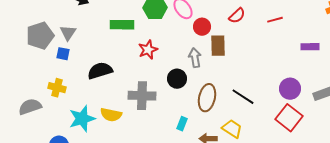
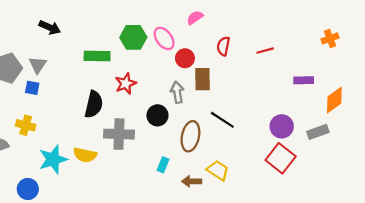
red semicircle: (237, 16) -> (223, 46), turned 144
black semicircle: (100, 71) -> (94, 104), moved, turned 120
black line: (243, 97) -> (222, 120), moved

